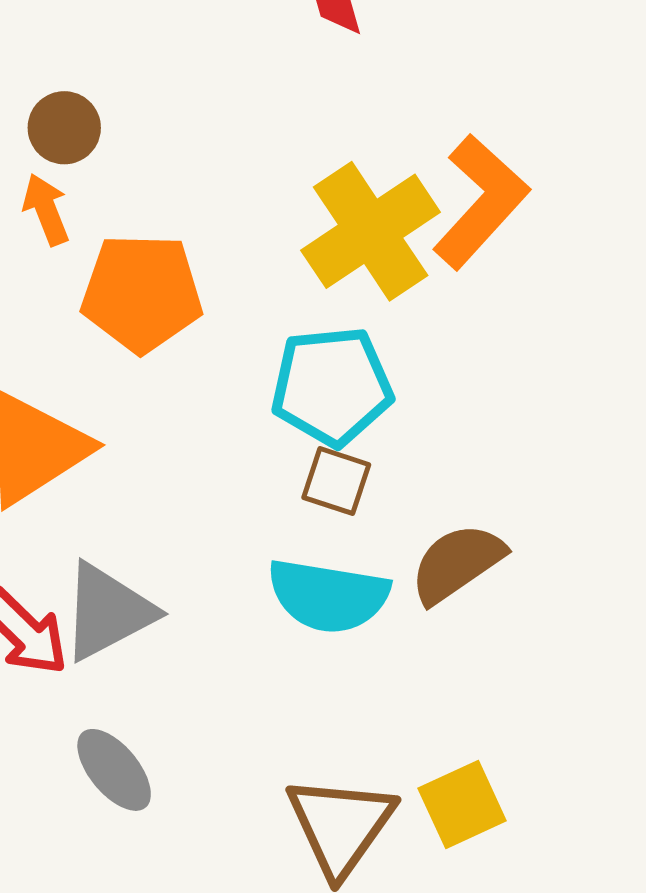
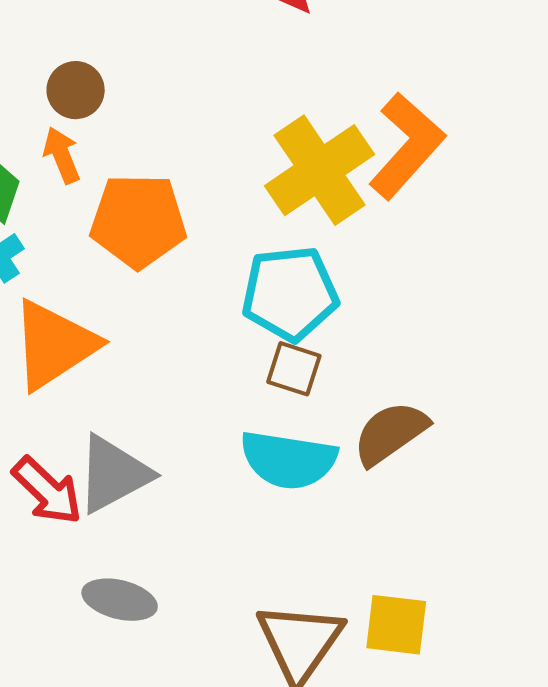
gray ellipse: (114, 770) -> (120, 600), turned -36
yellow square: (462, 805) -> (396, 625), turned 32

